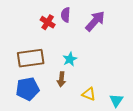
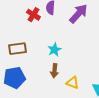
brown rectangle: (31, 58) -> (17, 49), size x0.7
brown arrow: (61, 79) -> (54, 71), moved

